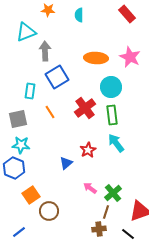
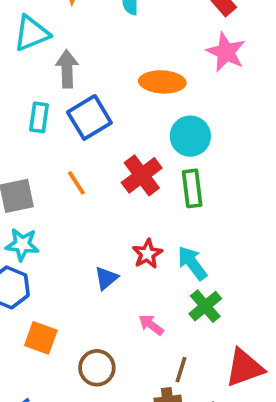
pink star: (130, 57) -> (226, 52), moved
cyan rectangle: (30, 91) -> (39, 117), moved
cyan arrow: (116, 143) -> (192, 263), moved
green cross: (113, 193) -> (205, 306), moved
orange square: (31, 195) -> (41, 338), turned -36
brown circle: (49, 211) -> (97, 368), moved

